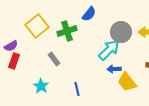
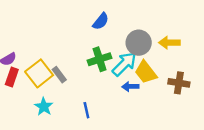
yellow square: (37, 26) -> (39, 73), moved
green cross: (67, 31) -> (100, 59), moved
yellow trapezoid: (127, 82) -> (146, 72), moved

